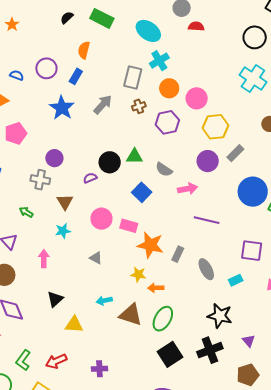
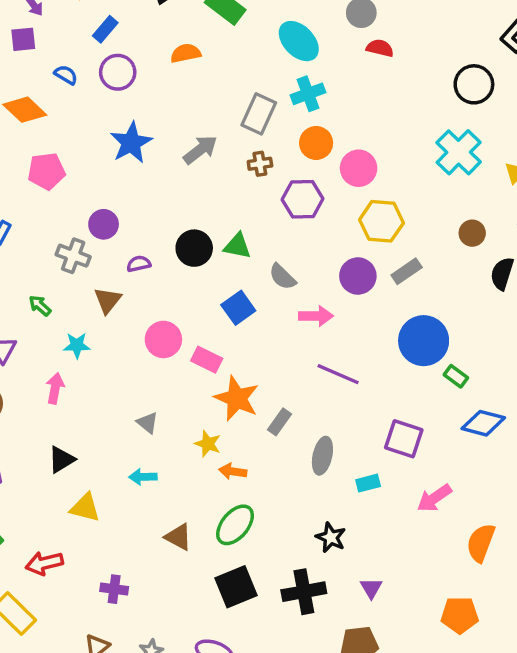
orange semicircle: (84, 50) -> (186, 53), turned 54
blue rectangle: (76, 76) -> (105, 29), moved
purple semicircle: (90, 178) -> (139, 264), moved
cyan star: (63, 231) -> (77, 345), moved
gray triangle: (96, 258) -> (148, 423), moved
gray ellipse: (206, 269) -> (322, 456), turned 30
brown triangle: (131, 315) -> (178, 537), moved, size x0.7
black star: (220, 316) -> (331, 537), size x0.7

